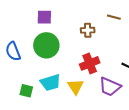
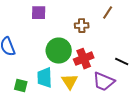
brown line: (114, 17) -> (108, 13), turned -72
green circle: (46, 45) -> (59, 51), moved
cyan trapezoid: (50, 83) -> (45, 78), turned 105

